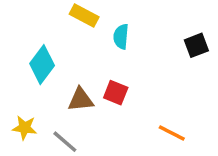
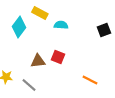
cyan semicircle: (121, 37) -> (61, 25), turned 88
cyan diamond: (42, 65) -> (19, 27), moved

